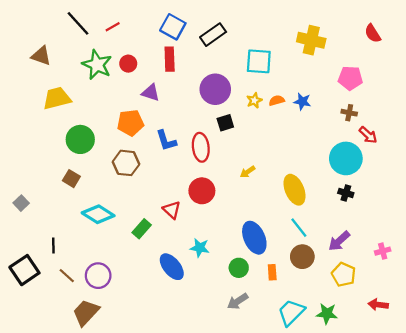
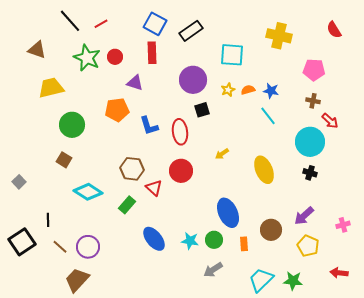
brown hexagon: (126, 163) -> (132, 169), moved
cyan line: (299, 228) -> (268, 116), moved
cyan star: (200, 248) -> (190, 241), moved

